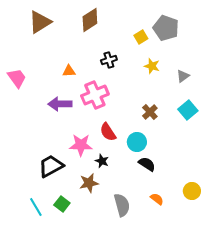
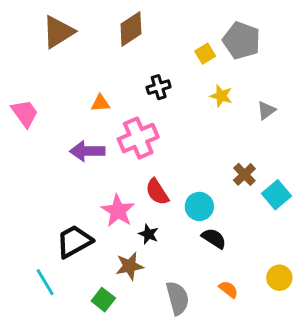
cyan square: (188, 110) -> (276, 195), moved
brown cross: (150, 112) -> (244, 174), moved
pink star: (81, 145) -> (118, 211), turned 30
green square: (62, 204) -> (103, 300), moved
cyan line: (36, 207) -> (45, 282), moved

